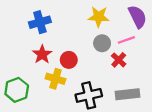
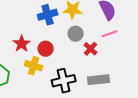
blue cross: (40, 22) -> (48, 15), moved
pink line: (126, 40) -> (110, 34), moved

